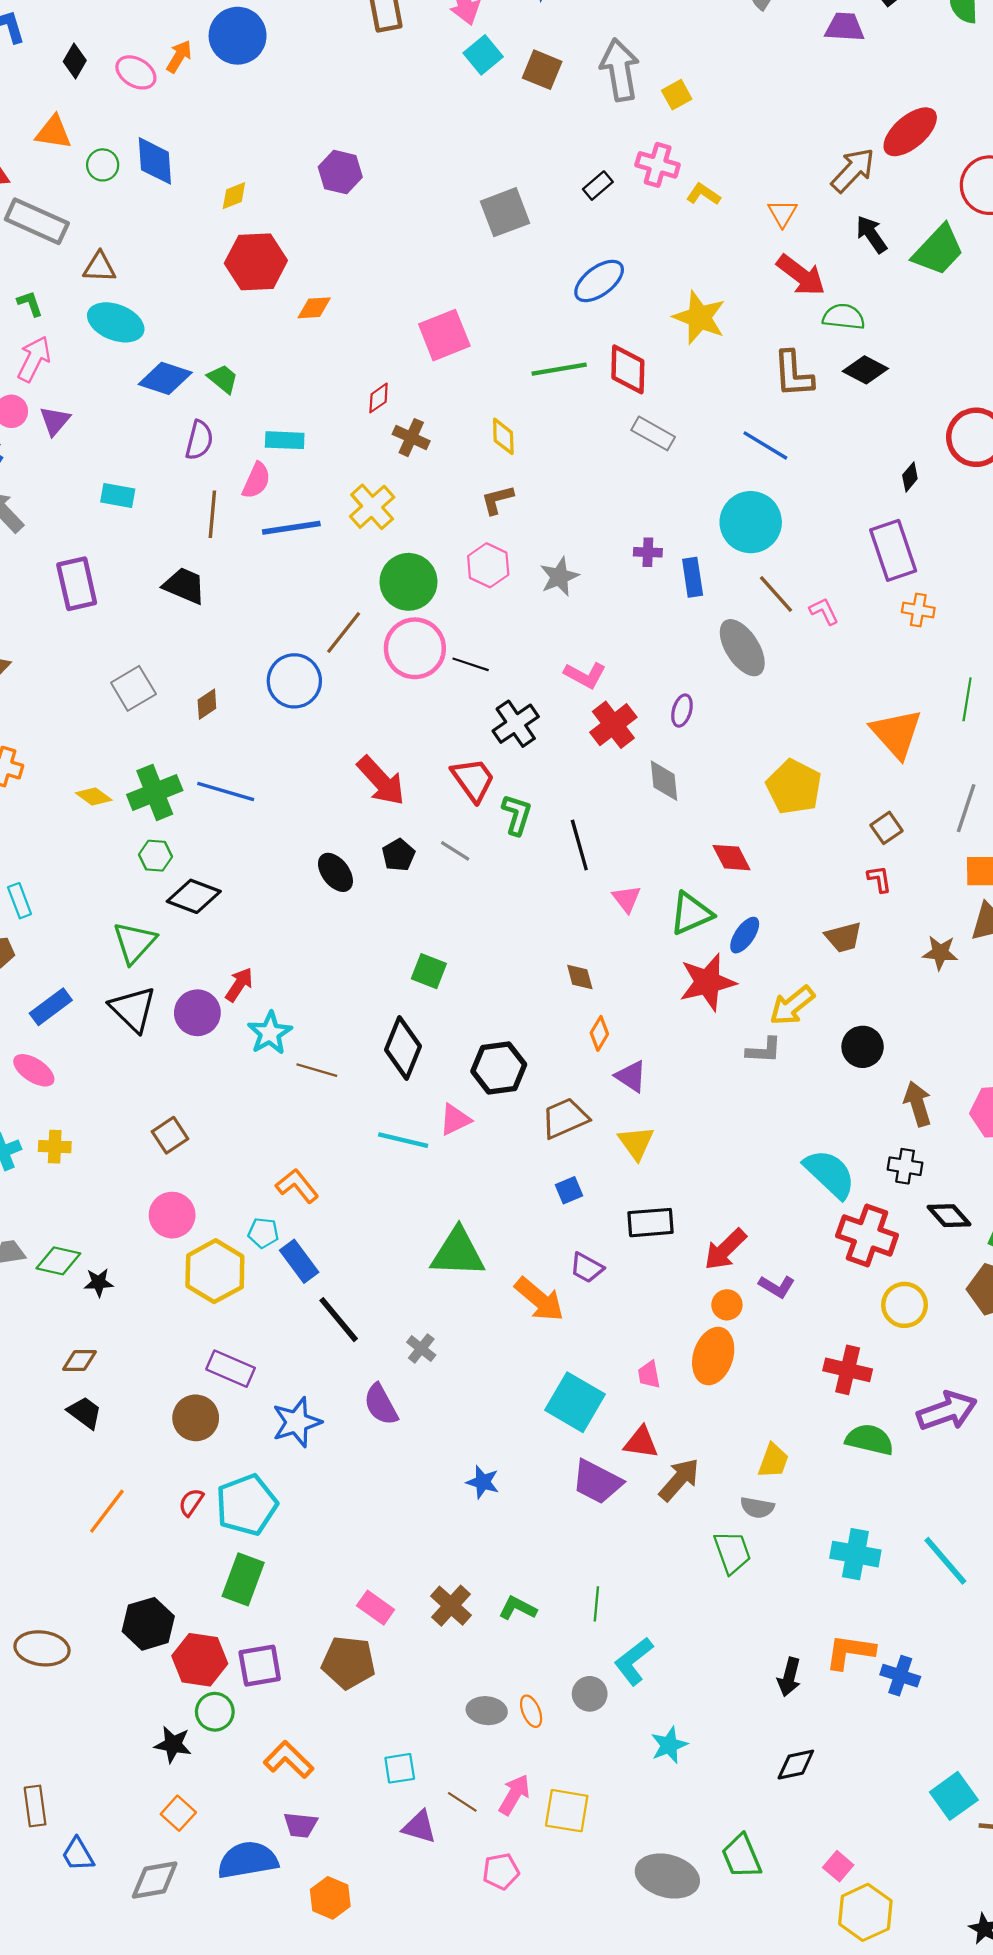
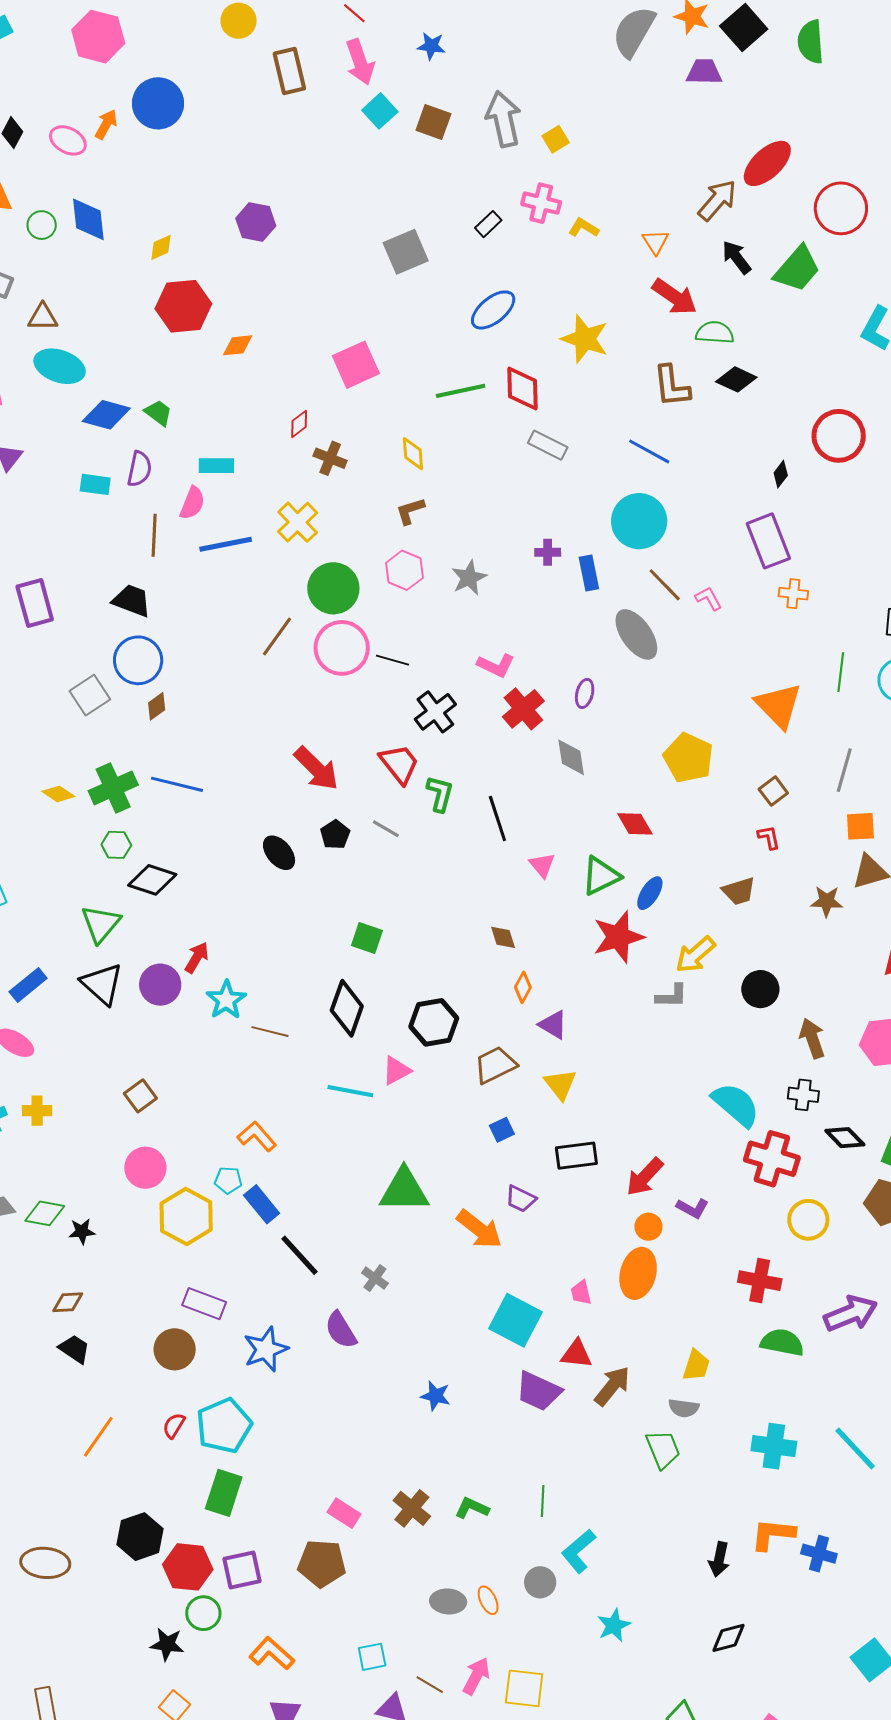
cyan rectangle: (118, 495) -> (95, 484), moved
blue circle: (294, 681) -> (138, 660), moved

